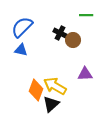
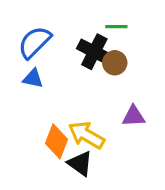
green line: (86, 15) -> (116, 27), moved
black cross: (60, 33) -> (94, 52), size x1.5
black triangle: (51, 104) -> (80, 163), turned -42

